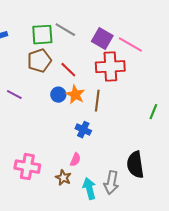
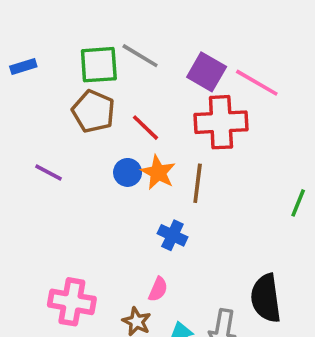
brown pentagon: (39, 61) -> (93, 111), turned -30

